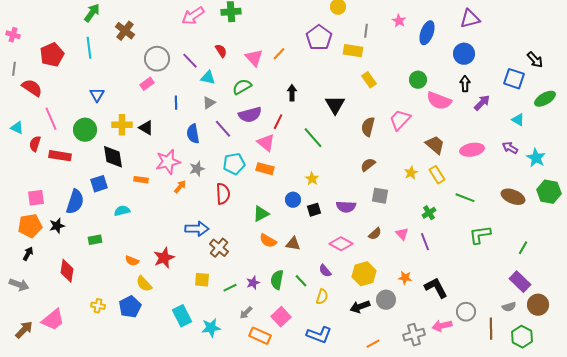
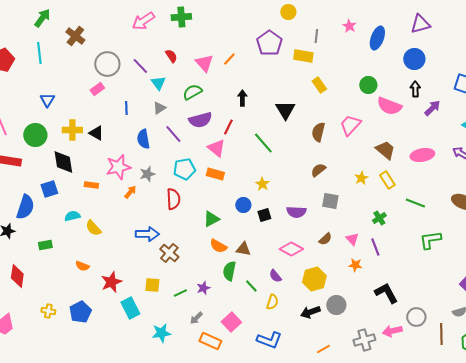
cyan triangle: (208, 78) -> (158, 83), turned 42
red star: (164, 258) -> (111, 282), moved
orange star: (405, 278) -> (355, 265), moved
green semicircle: (277, 280) -> (229, 271), moved
yellow semicircle: (144, 284) -> (93, 228), moved
cyan rectangle: (182, 316) -> (130, 308), moved

